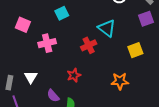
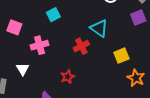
yellow square: (135, 50) -> (121, 56), moved
white triangle: (31, 77) -> (23, 69), moved
orange star: (120, 81) -> (136, 78), moved, turned 30

